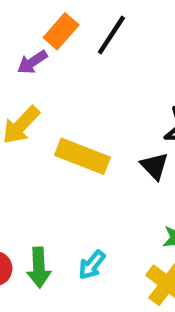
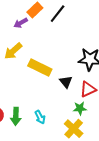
black triangle: (154, 166) -> (66, 82), moved
cyan arrow: (92, 265) -> (40, 117), turned -72

